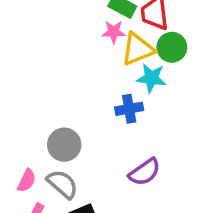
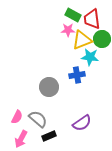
gray circle: (64, 145) -> (49, 87), moved
purple semicircle: (144, 172) -> (82, 123), moved

